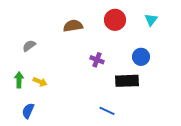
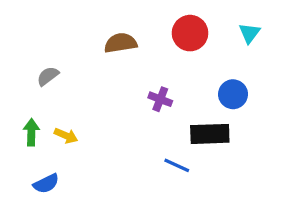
blue semicircle: (28, 111) -> (46, 184), turned -140
blue line: (107, 111) -> (177, 165), moved

